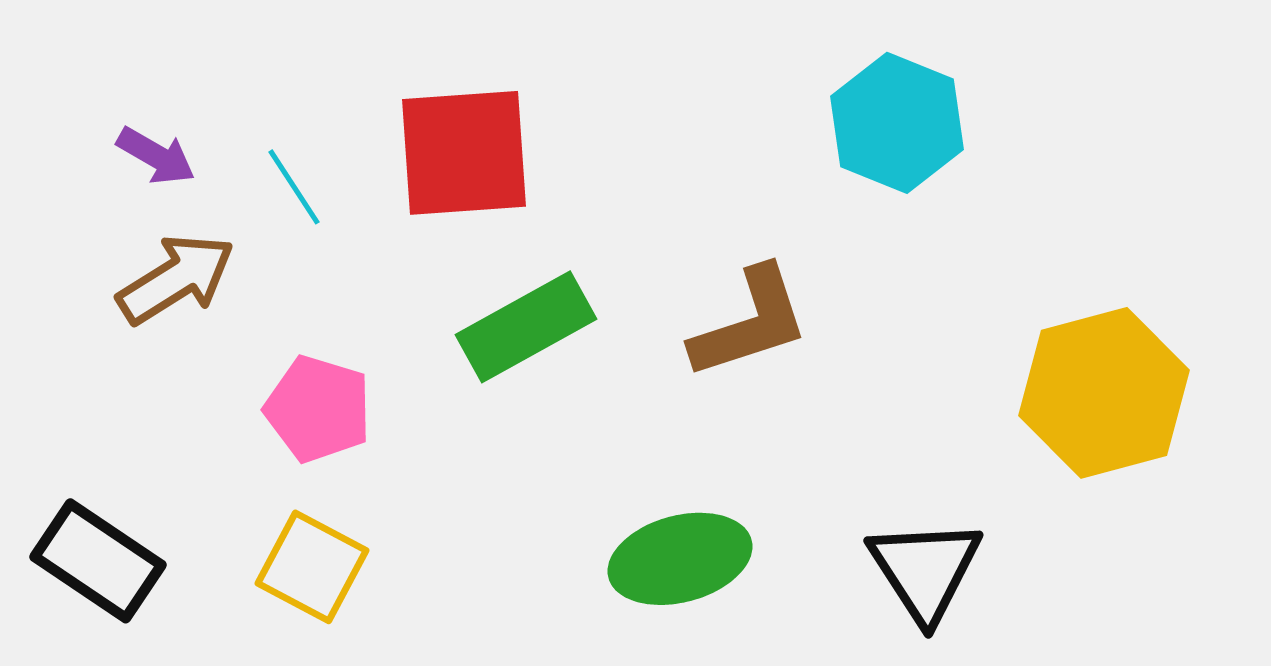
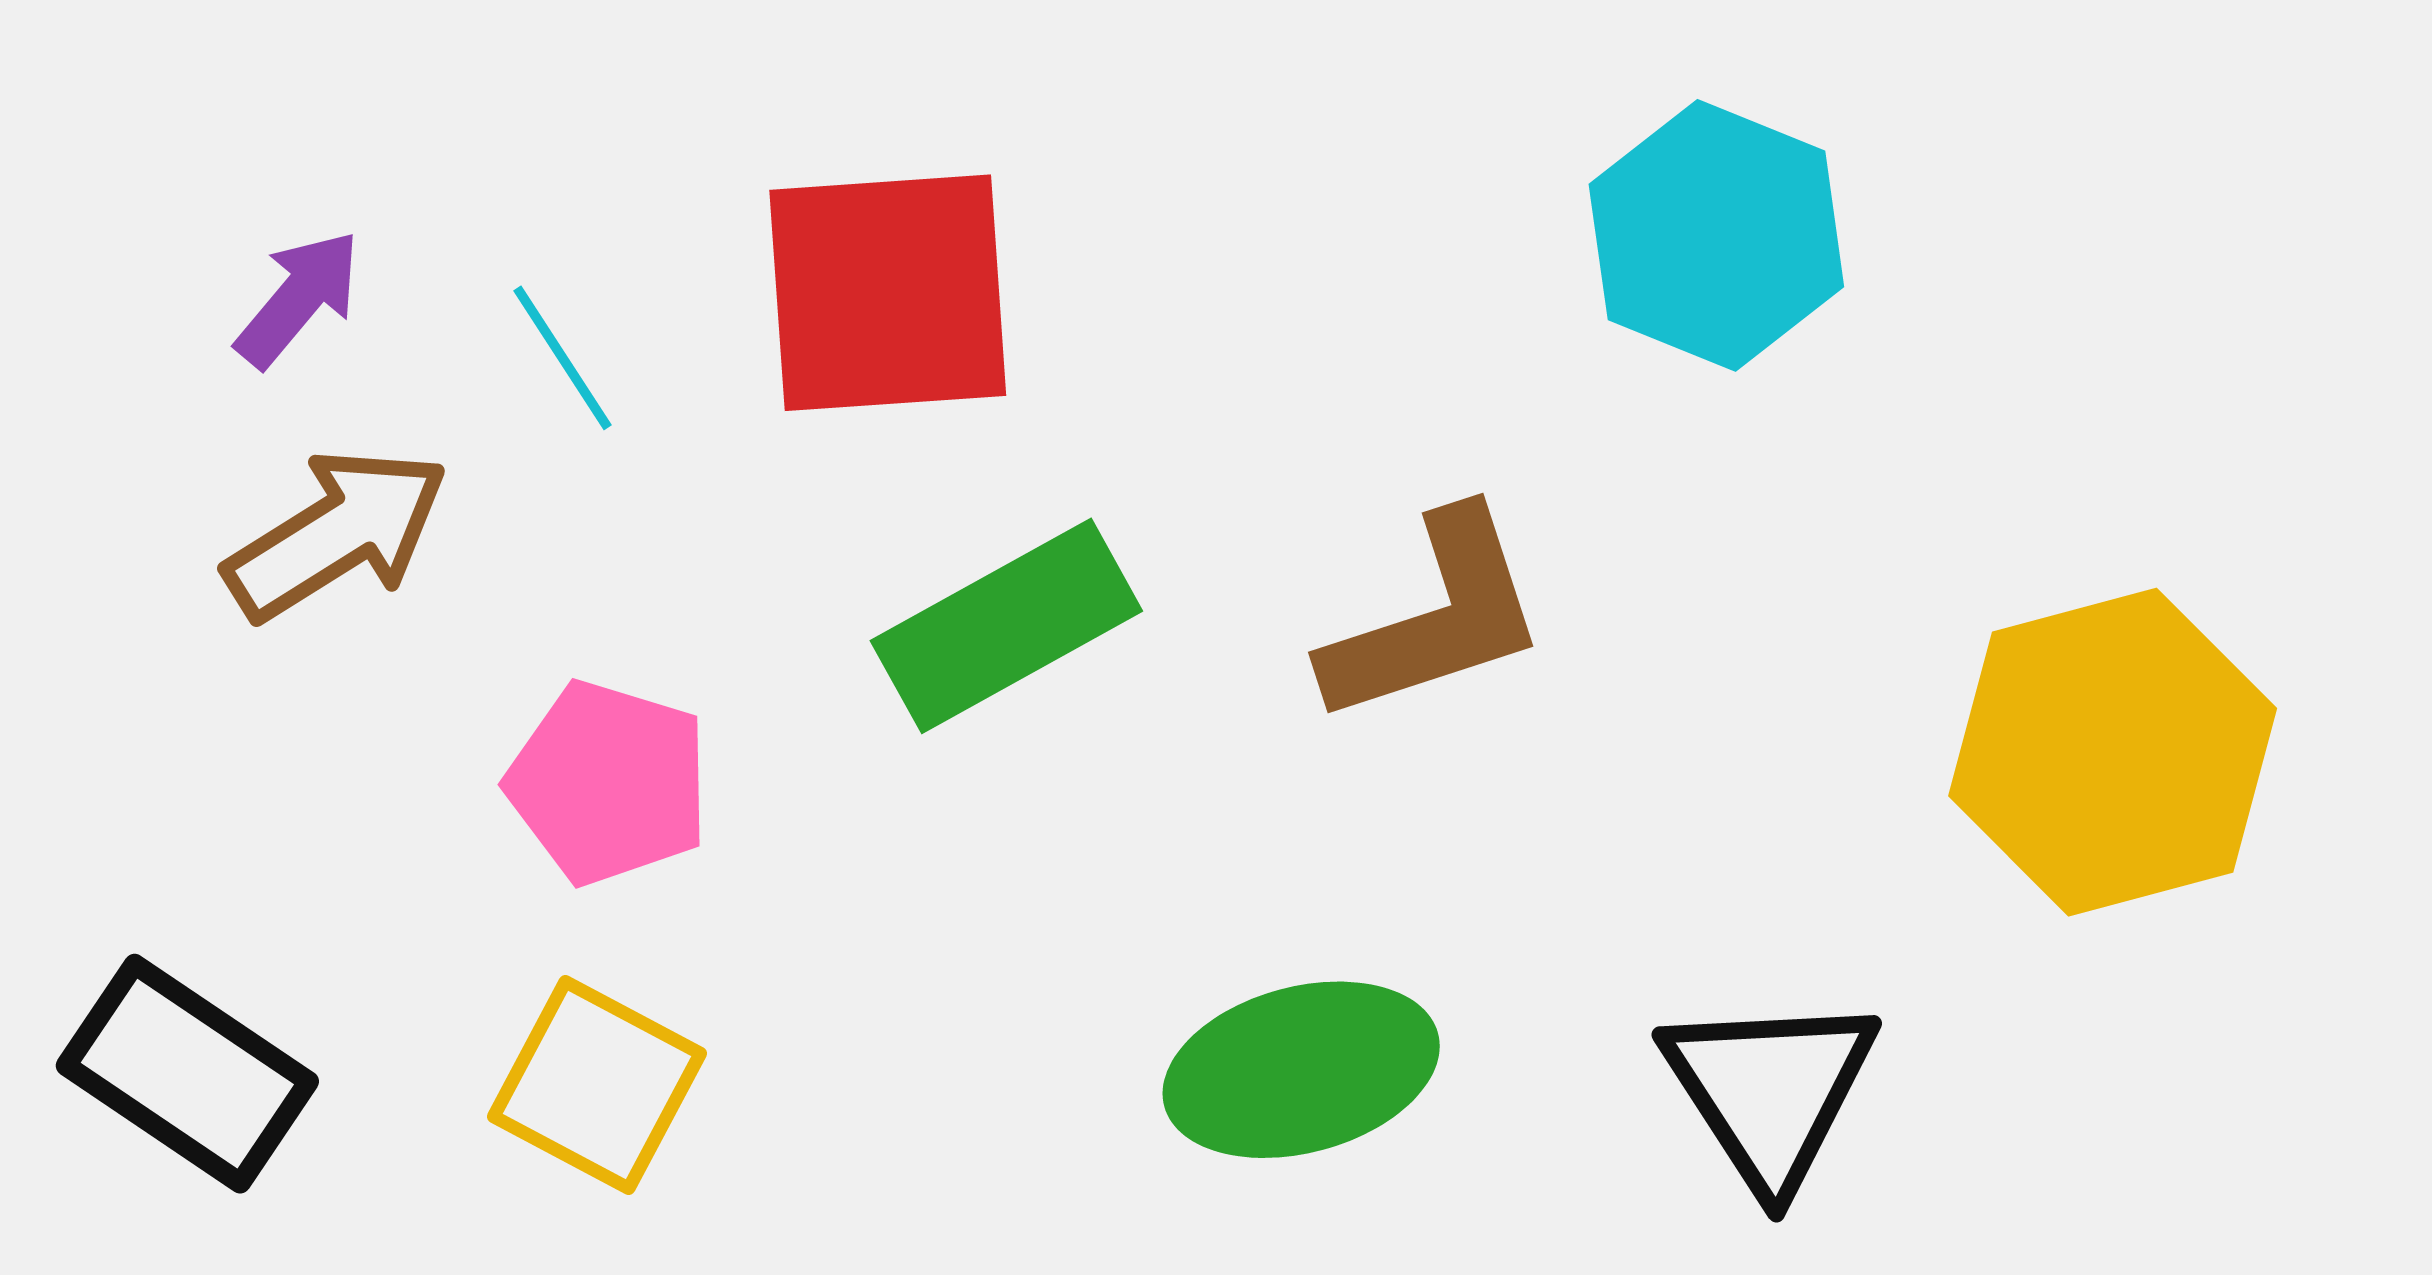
purple arrow: (156, 156) -> (298, 299), turned -80

